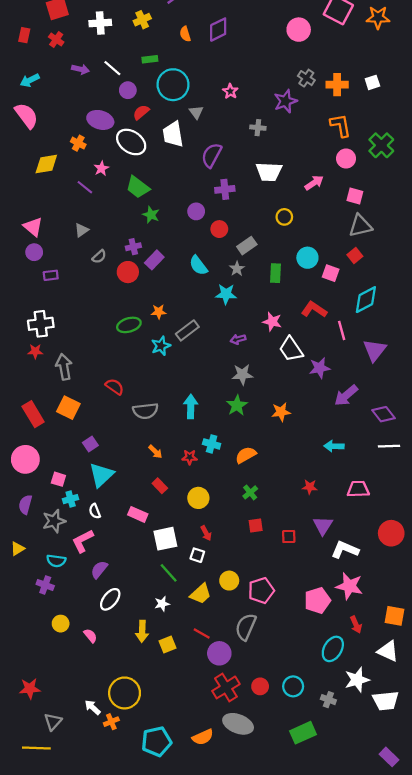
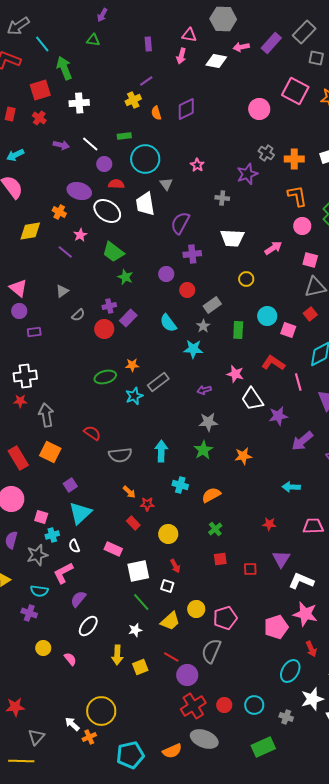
yellow cross: (142, 20) -> (133, 100), moved
red semicircle: (141, 112) -> (116, 184), turned 42
red star: (190, 457) -> (147, 504), moved

